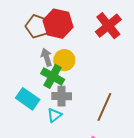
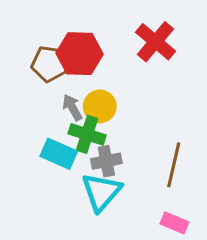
cyan rectangle: (28, 99) -> (59, 154), moved
cyan triangle: (54, 115) -> (101, 192), size x1.8

